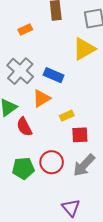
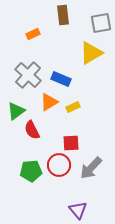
yellow rectangle: (67, 116) -> (73, 107), moved
red square: (80, 135) -> (71, 143), moved

